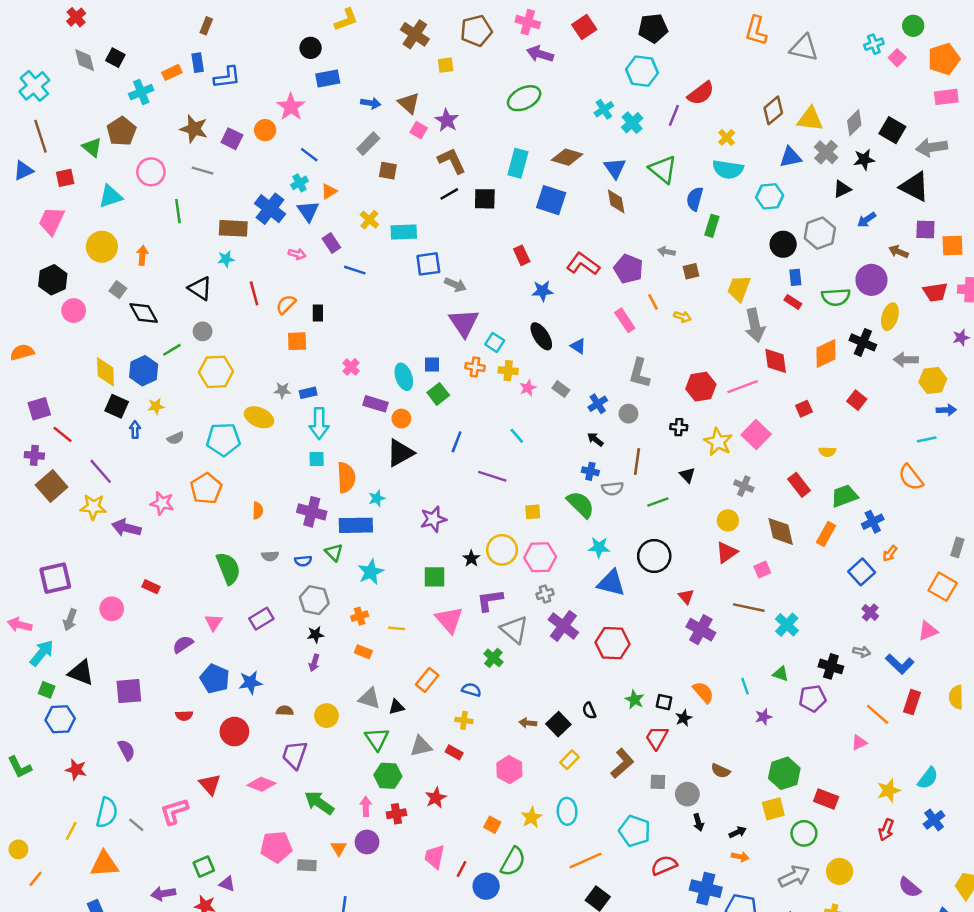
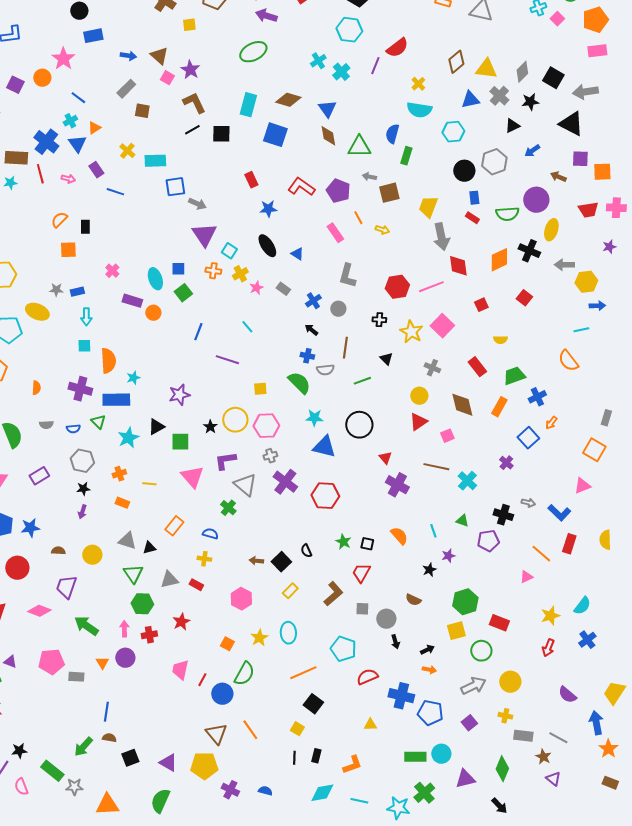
green triangle: (663, 169) -> (359, 147), moved, turned -40
brown square: (691, 271) -> (389, 193), size x1.5
red line: (254, 293) -> (40, 174), moved
yellow cross: (508, 371) -> (240, 274), turned -35
cyan arrow: (319, 423) -> (86, 317), size x0.7
black triangle: (400, 453) -> (156, 427), moved, size x0.7
purple cross: (870, 612) -> (506, 463), moved
black star: (684, 718) -> (429, 570), moved
purple triangle: (227, 884) -> (10, 662), moved

